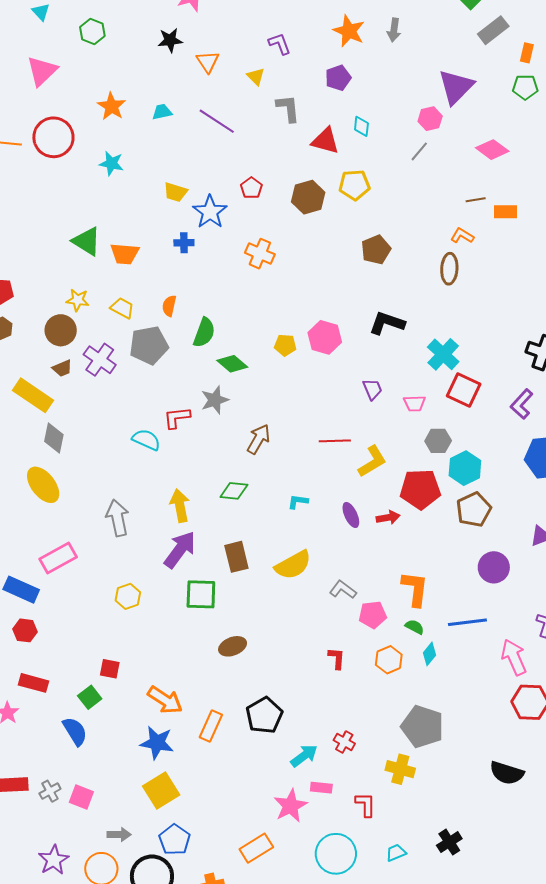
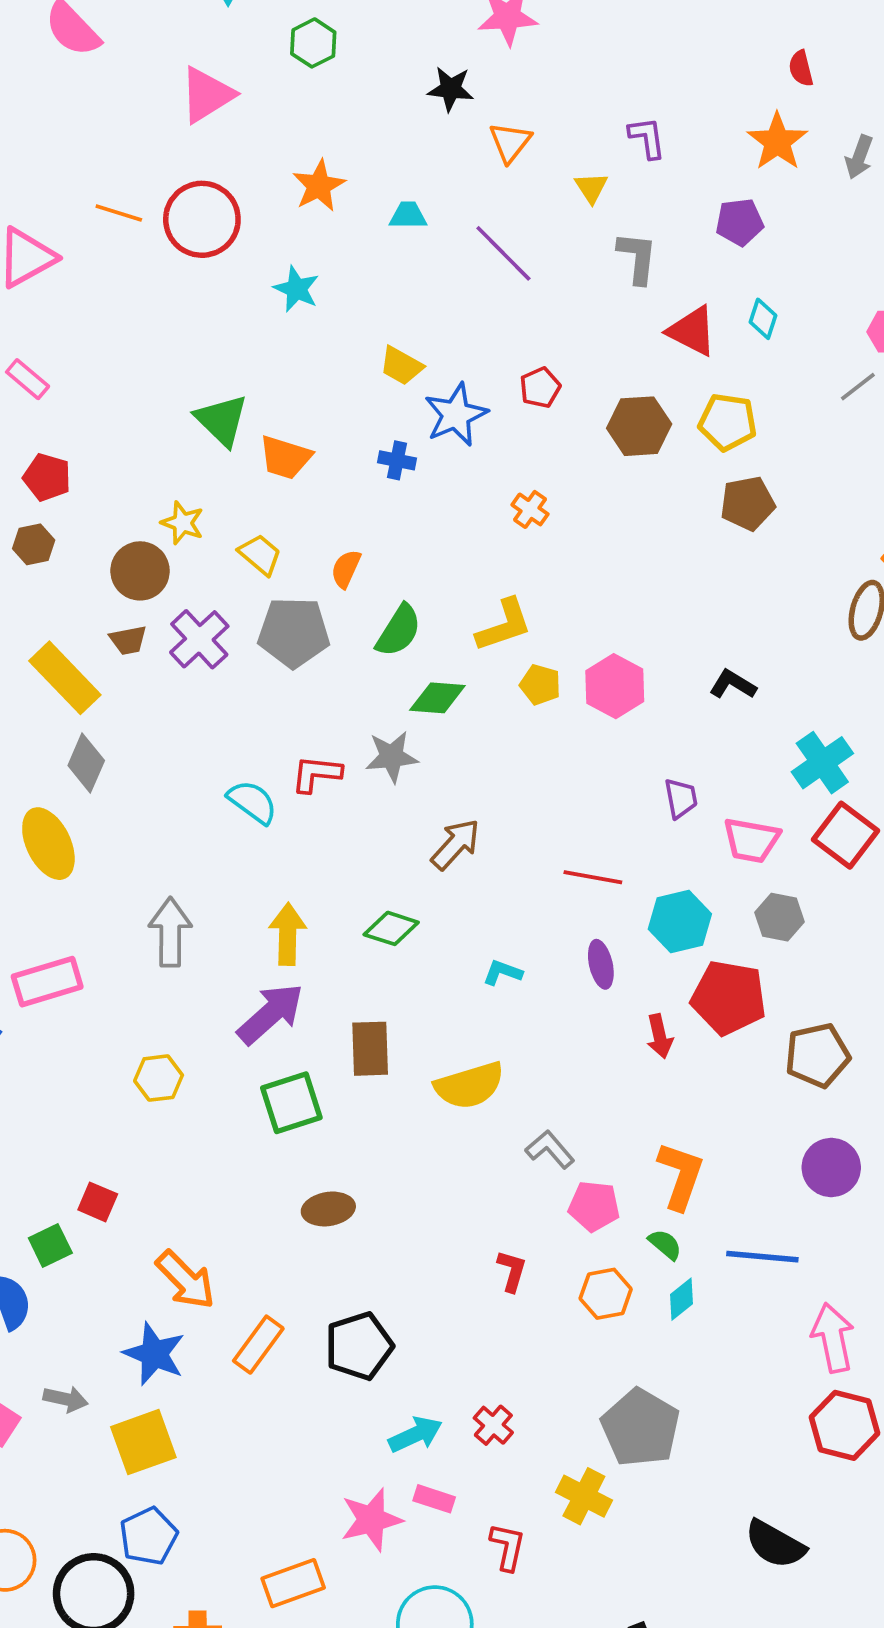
brown pentagon: (376, 250) -> (748, 503), moved
orange cross: (260, 254) -> (530, 509), size x0.7
black L-shape: (387, 323) -> (733, 684), size x0.7
green diamond: (232, 364) -> (437, 698), turned -48
pink trapezoid: (414, 403) -> (751, 840), size x1.4
yellow L-shape: (372, 461) -> (504, 625), moved
cyan hexagon: (465, 468) -> (680, 921), moved
purple ellipse: (351, 515) -> (601, 964), moved
red arrow: (388, 517) -> (660, 1036), turned 75
green square: (201, 594) -> (291, 1103), turned -32
gray arrow: (119, 834) -> (66, 1399), moved

